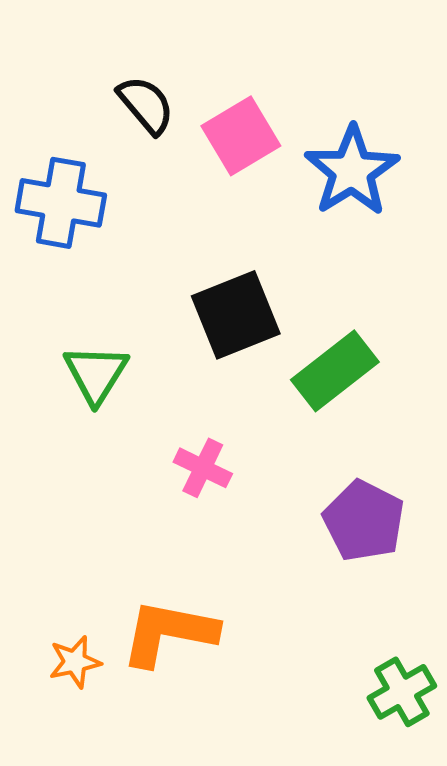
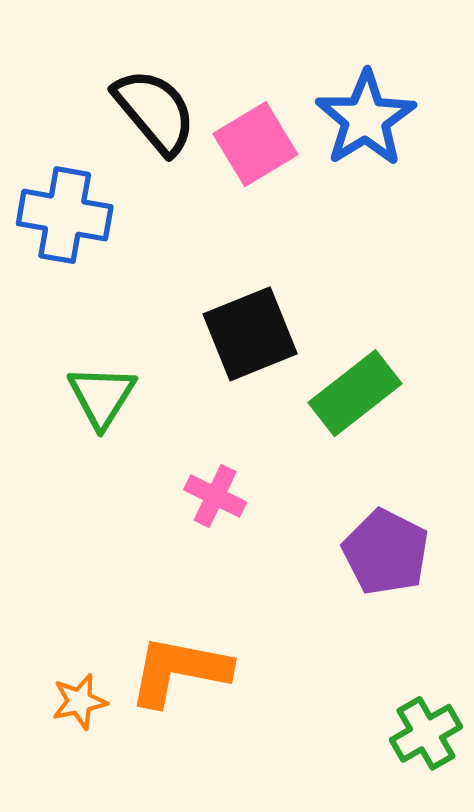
black semicircle: (146, 105) -> (155, 111), size x1.4
blue star: (352, 171) -> (366, 119), moved

